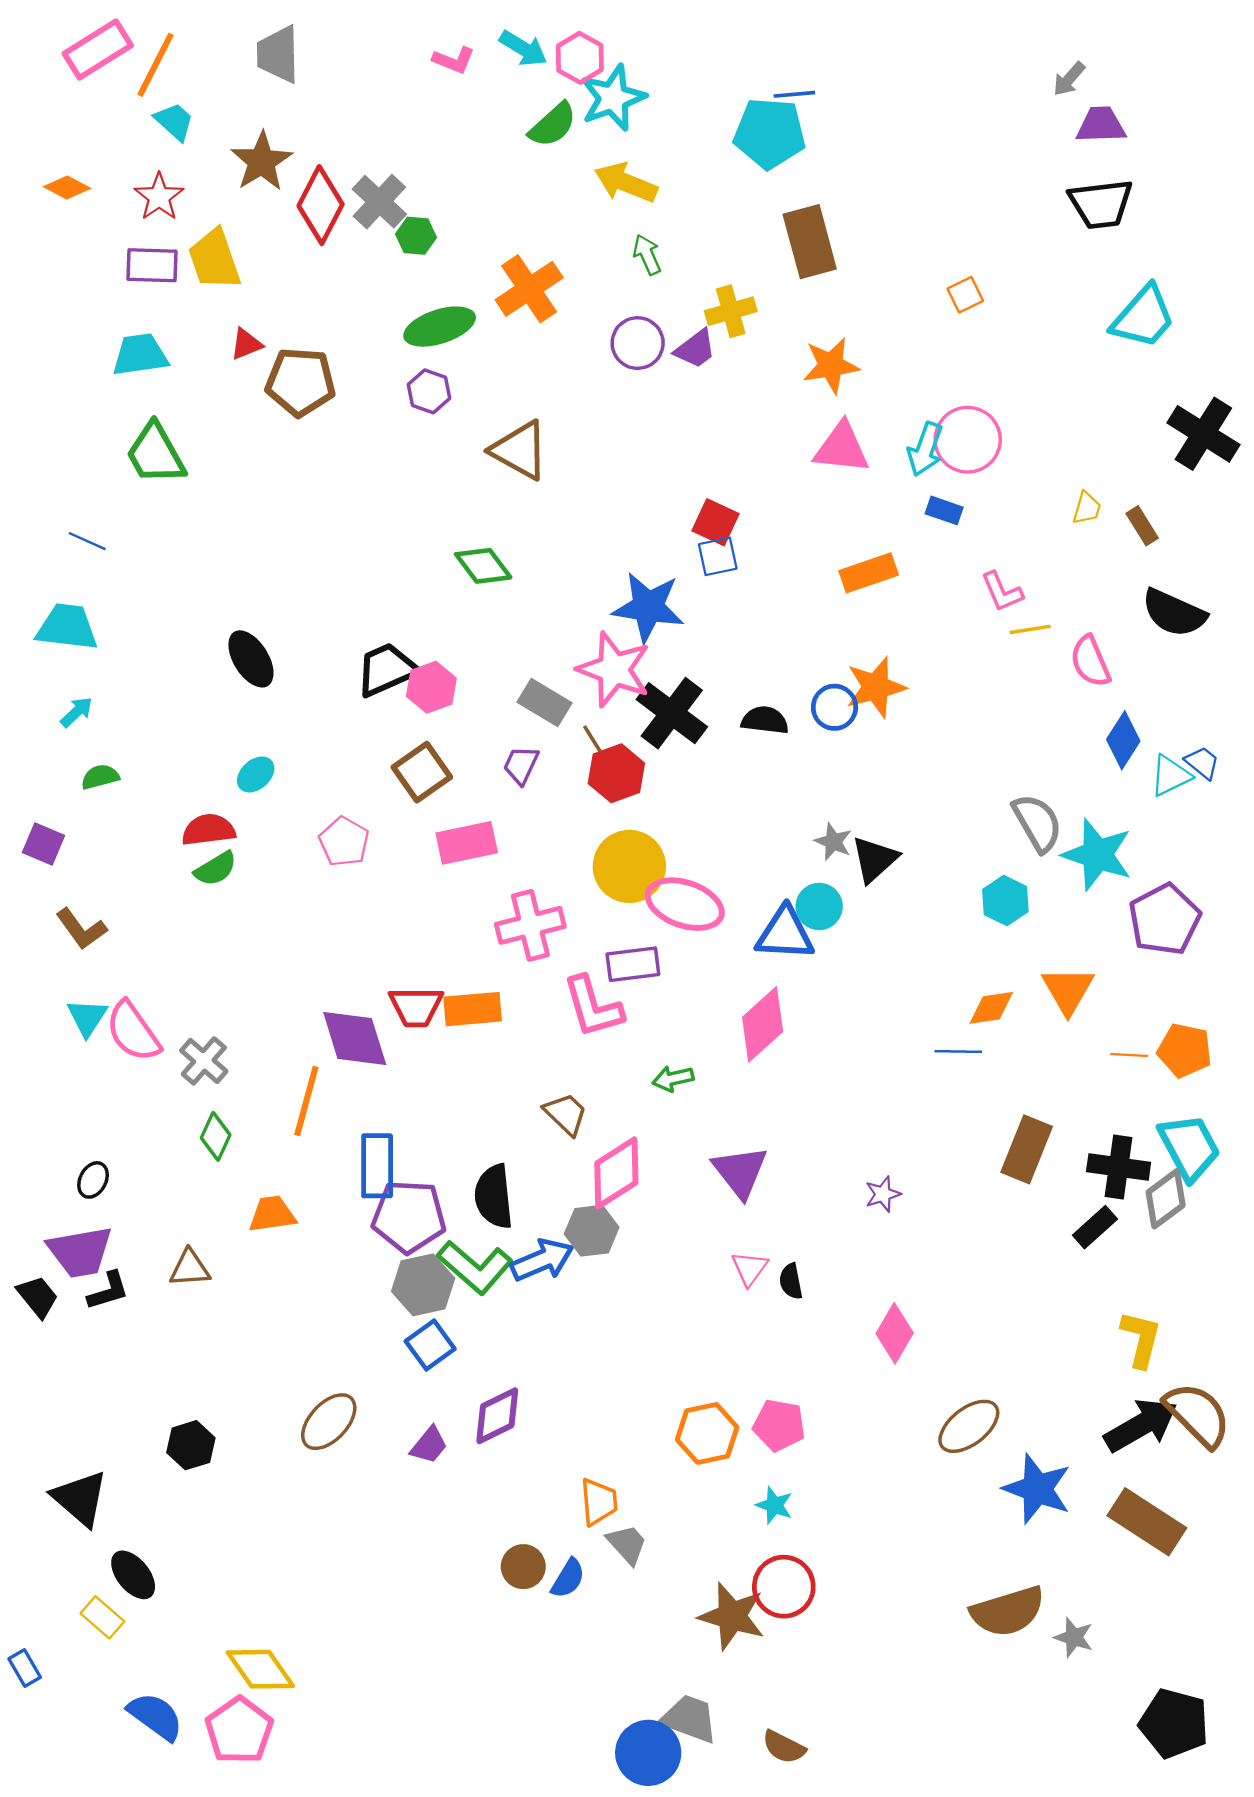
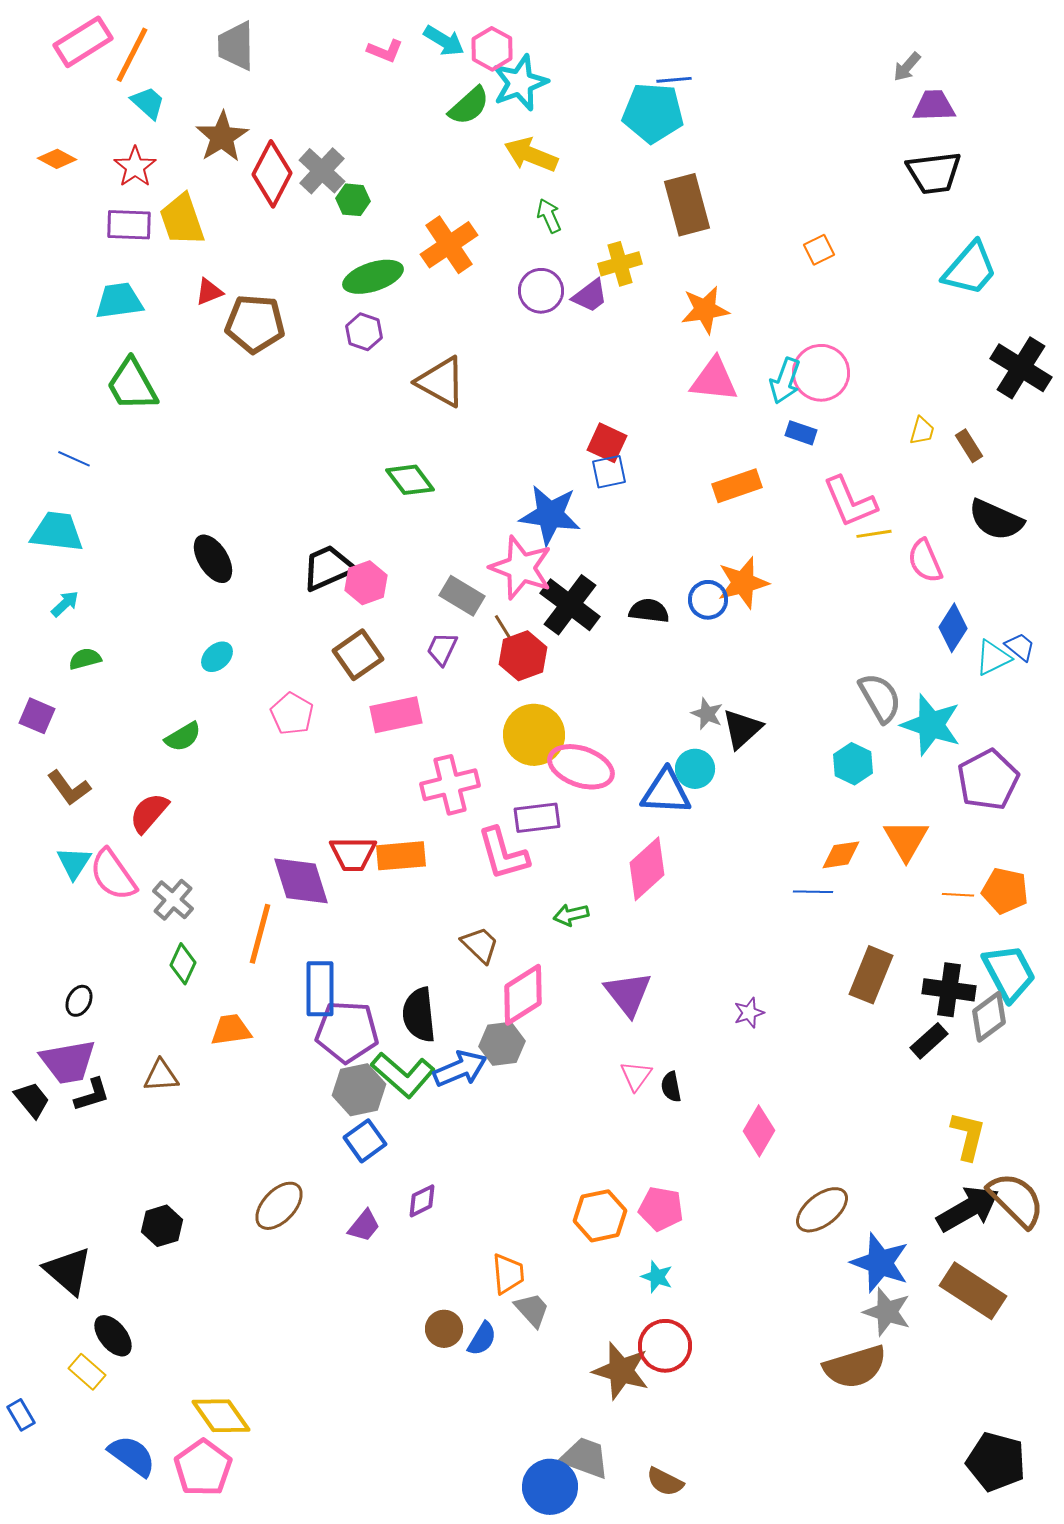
pink L-shape: (1002, 592) -> (850, 502), size x1.5
red semicircle: (209, 830) -> (149, 813), moved, turned -42
purple diamond: (497, 1416) -> (422, 1201), size x0.7
gray star: (1074, 1637) -> (887, 1312), moved, size x1.4

